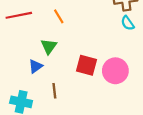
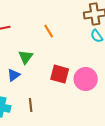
orange line: (59, 16) -> (49, 31), moved
brown line: (54, 91) -> (31, 105), moved

